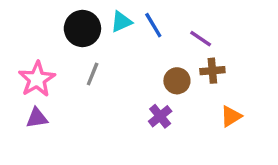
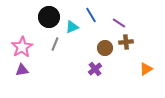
cyan triangle: (121, 22) -> (72, 27), moved
orange triangle: (231, 116) -> (146, 69), moved

